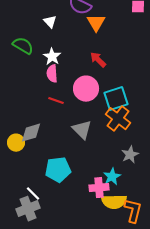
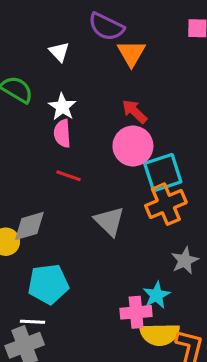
pink circle: (86, 89) -> (133, 146), moved
orange cross: (118, 119) -> (166, 204), turned 30
cyan pentagon: (58, 170) -> (48, 284), moved
white line: (33, 194) -> (32, 322), turned -42

